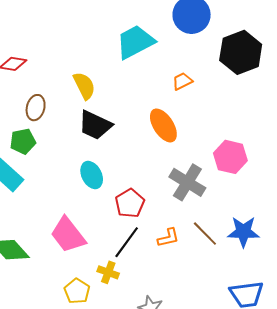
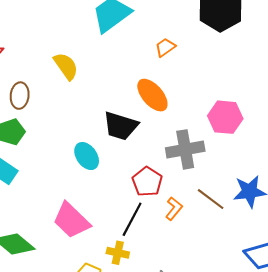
black trapezoid: (95, 125) -> (121, 126), moved
gray cross: (187, 182) -> (185, 149), turned -33
red pentagon: (130, 203) -> (147, 182), moved
orange L-shape: (168, 238) -> (174, 209), turned -30

